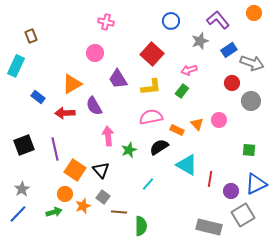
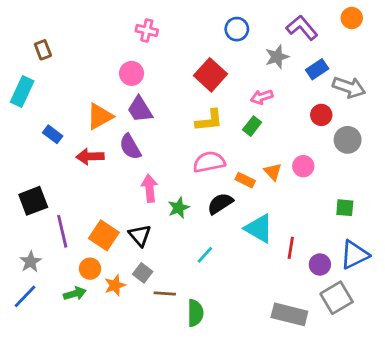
purple trapezoid: (118, 79) -> (140, 109), moved
purple line: (55, 149) -> (62, 231), moved

